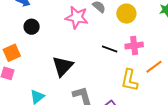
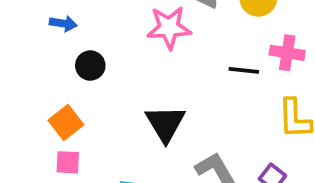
pink cross: (134, 46) -> (287, 53), turned 30

